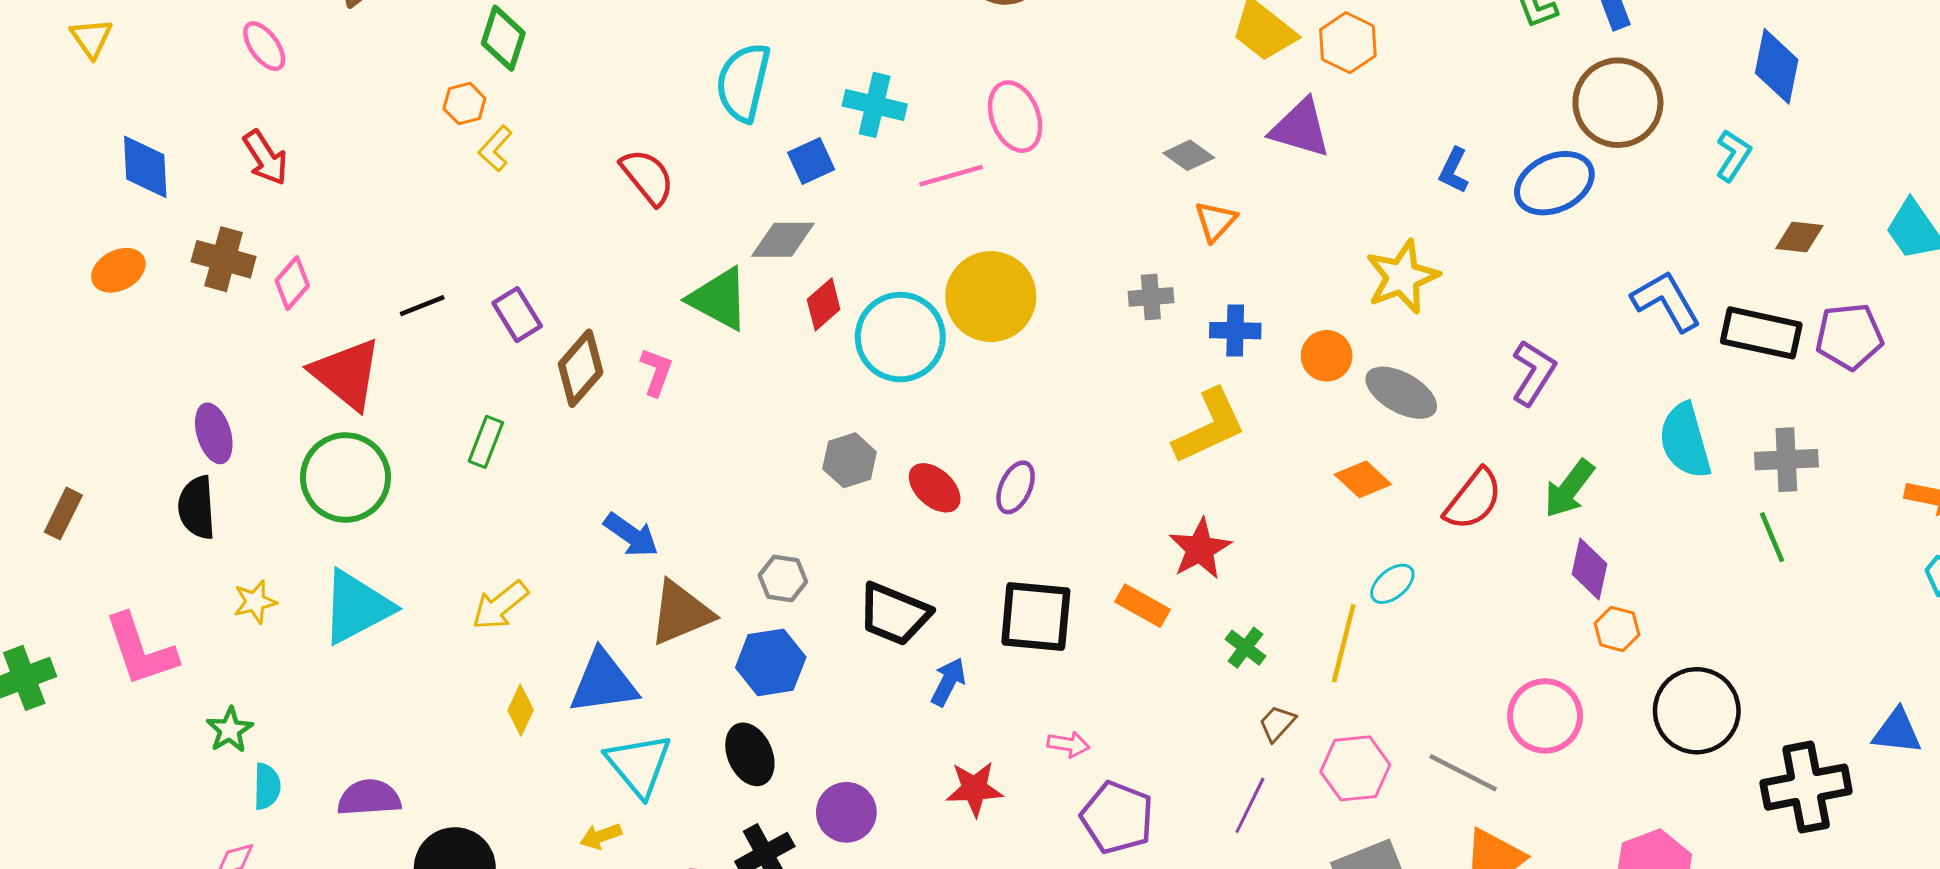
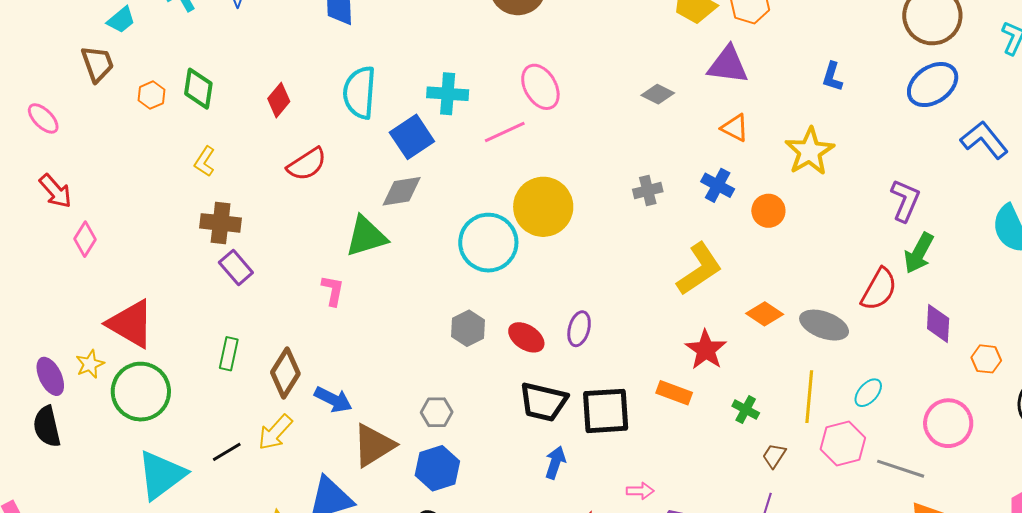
orange hexagon: (464, 103) -> (152, 95), moved
blue square: (811, 161) -> (412, 137), size x1.4
red semicircle: (647, 177) -> (307, 164), turned 105
blue ellipse: (1554, 183) -> (933, 85), moved
orange triangle: (1215, 221) -> (735, 128), moved, turned -36
brown cross: (224, 259) -> (221, 223), moved
pink diamond: (292, 283) -> (85, 239), moved
green triangle: (719, 299) -> (366, 236), turned -36
red diamond: (824, 304) -> (279, 100), moved
black line: (422, 306) -> (227, 452), moved
blue cross: (1235, 331) -> (718, 185), moved, turned 36
brown diamond: (581, 368) -> (285, 373), moved
gray ellipse: (1401, 393) -> (824, 325), moved
orange diamond: (1363, 479) -> (765, 314), moved
green arrow: (1569, 489) -> (919, 253), moved
purple diamond: (1590, 569) -> (938, 323), moved
cyan ellipse: (1392, 584) -> (868, 393), moved
yellow star: (255, 602) -> (90, 364), moved
yellow arrow: (500, 605) -> (275, 432), moved
black trapezoid: (894, 614) -> (543, 402), moved
pink hexagon: (1355, 768) -> (843, 444), moved

